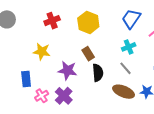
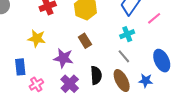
black semicircle: (98, 73) -> (96, 75), moved
brown ellipse: (124, 92) -> (122, 81), turned 40
purple cross: (64, 96) -> (70, 84), moved

